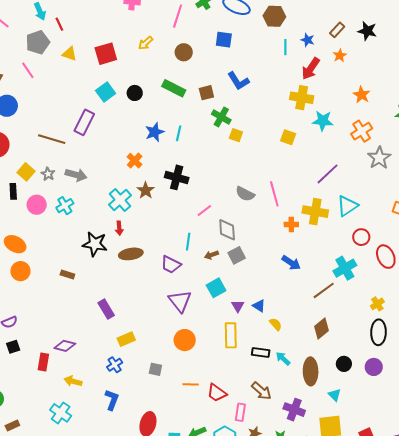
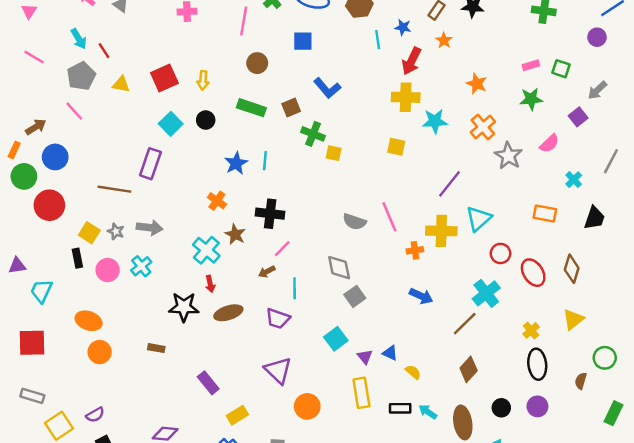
yellow arrow: (146, 43) -> (203, 80), moved, turned -35
pink line: (204, 211) -> (282, 249), moved
brown arrow: (211, 255) -> (267, 272), moved
purple triangle: (180, 301) -> (278, 370), moved

